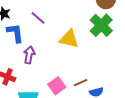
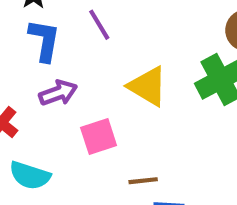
purple arrow: (29, 55) -> (58, 93), turned 42
pink square: (57, 86) -> (99, 136), moved

